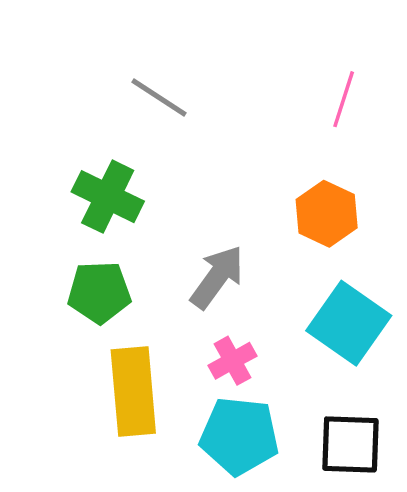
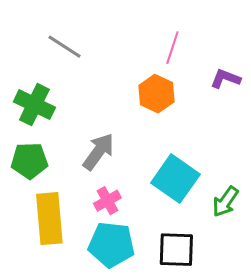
orange hexagon: (327, 214) -> (156, 94), moved

